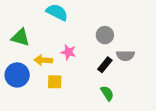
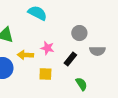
black rectangle: (105, 65) -> (70, 59), moved
yellow square: (55, 82) -> (45, 74), moved

